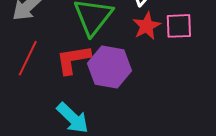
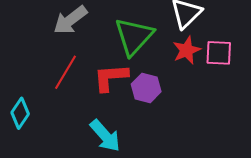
purple hexagon: (109, 67) -> (146, 88), size x0.7

